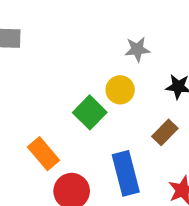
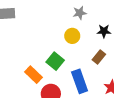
green square: (90, 112) -> (55, 61), moved

